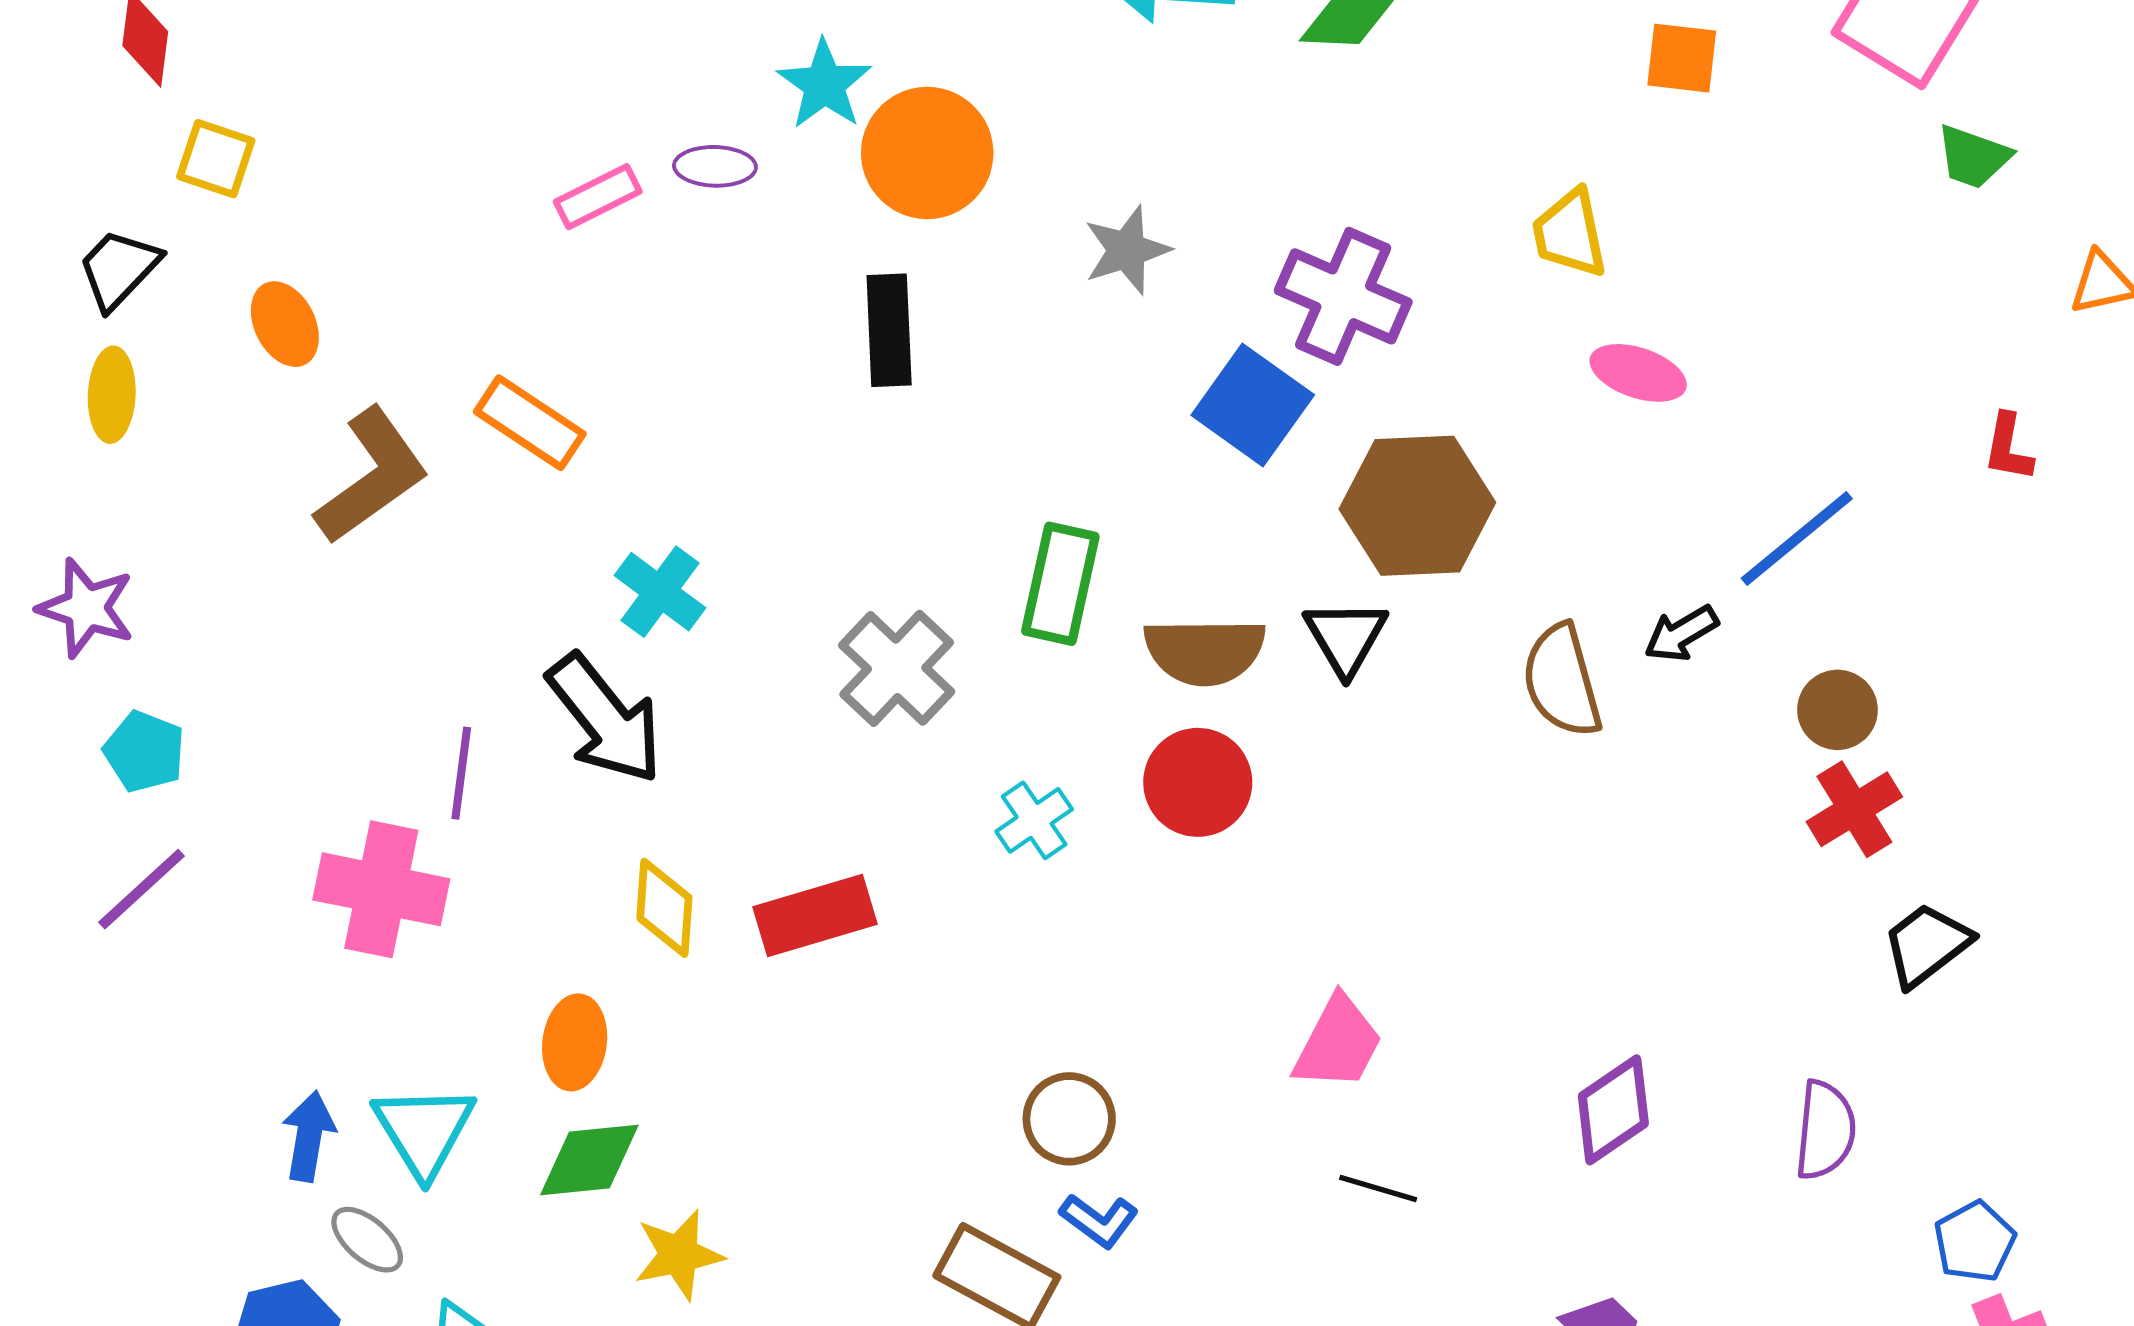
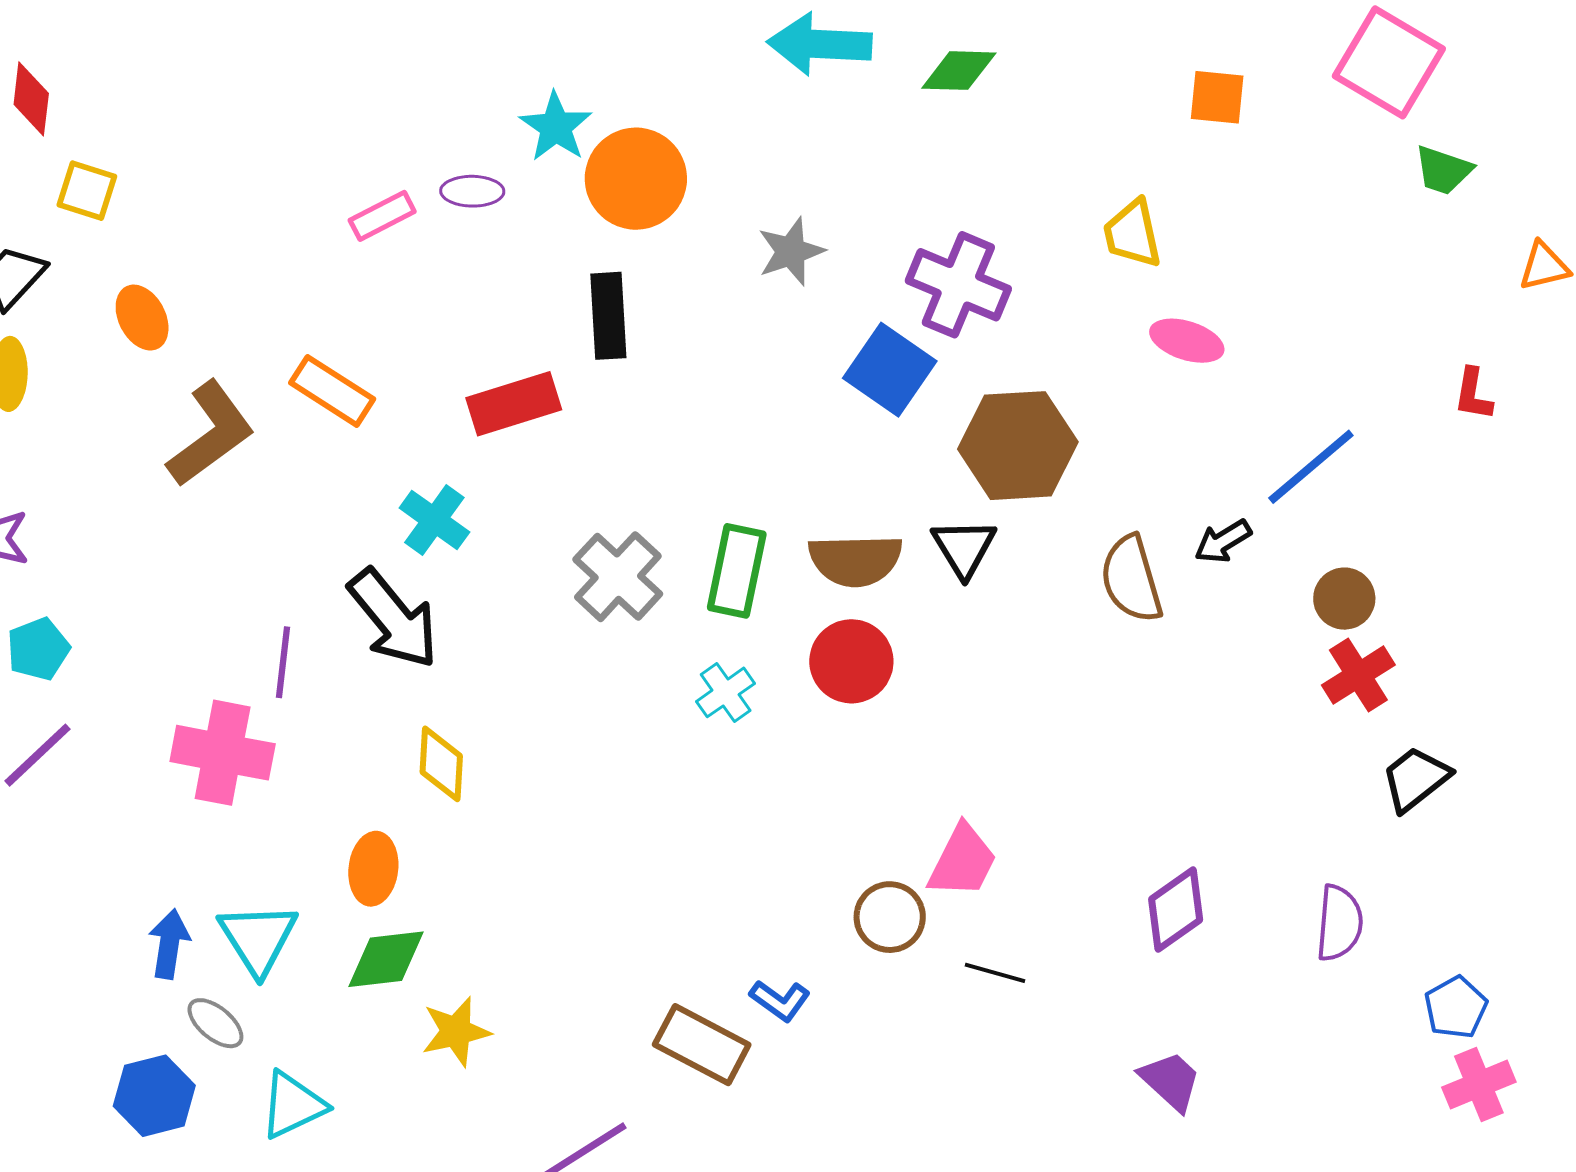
green rectangle: (1060, 584) -> (737, 571), moved
cyan pentagon: (144, 752) -> (38, 649), turned 30
red rectangle: (815, 916) -> (514, 404), moved
brown circle: (1069, 1119) -> (890, 917), moved

